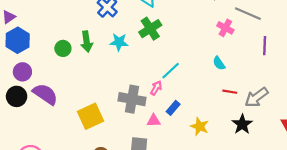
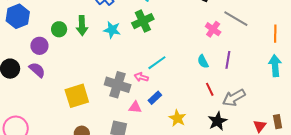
purple line: (265, 46) -> (228, 60), moved
purple circle: (22, 72) -> (39, 46), moved
pink arrow: (156, 88) -> (141, 77), turned -112
red line: (230, 92) -> (210, 89), turned 48
purple semicircle: (45, 94) -> (37, 70), size x0.7

